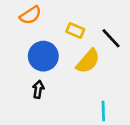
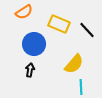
yellow rectangle: (75, 31) -> (59, 24), size x1.5
yellow semicircle: (88, 61) -> (74, 64), moved

